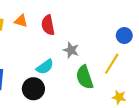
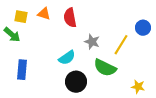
yellow line: (112, 64) -> (121, 45), moved
green semicircle: (85, 77) -> (105, 68), turned -45
black circle: (33, 89) -> (76, 82), moved

